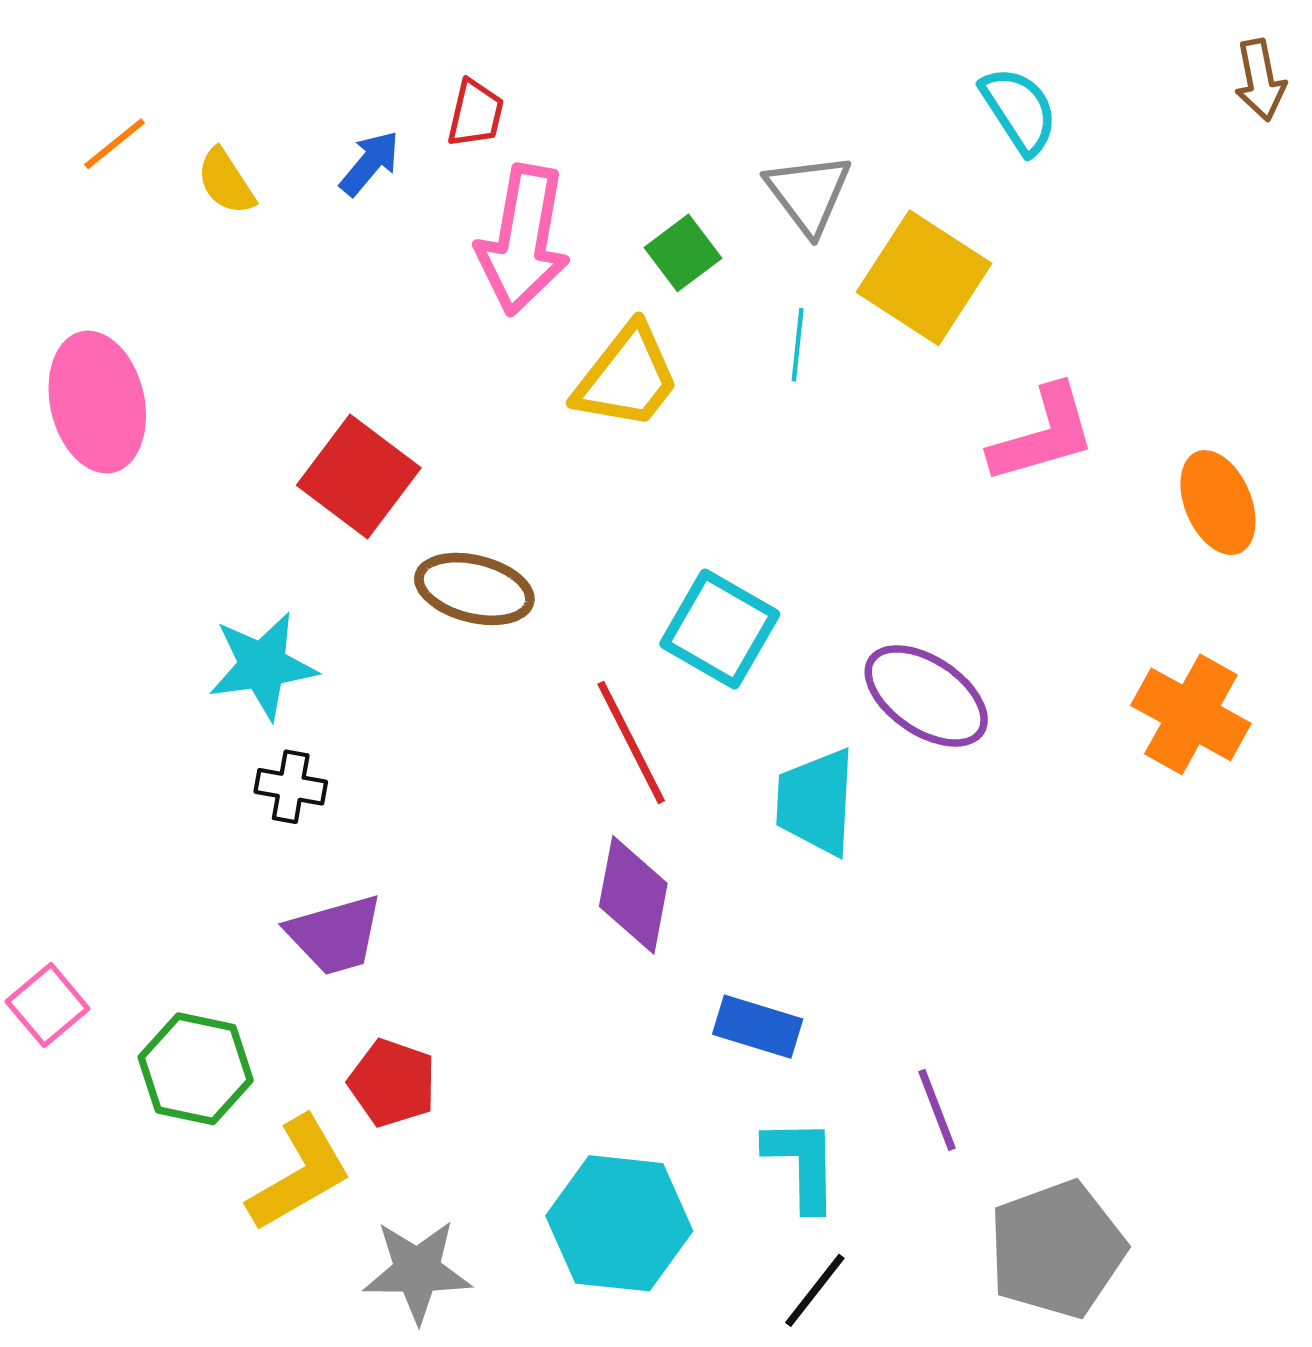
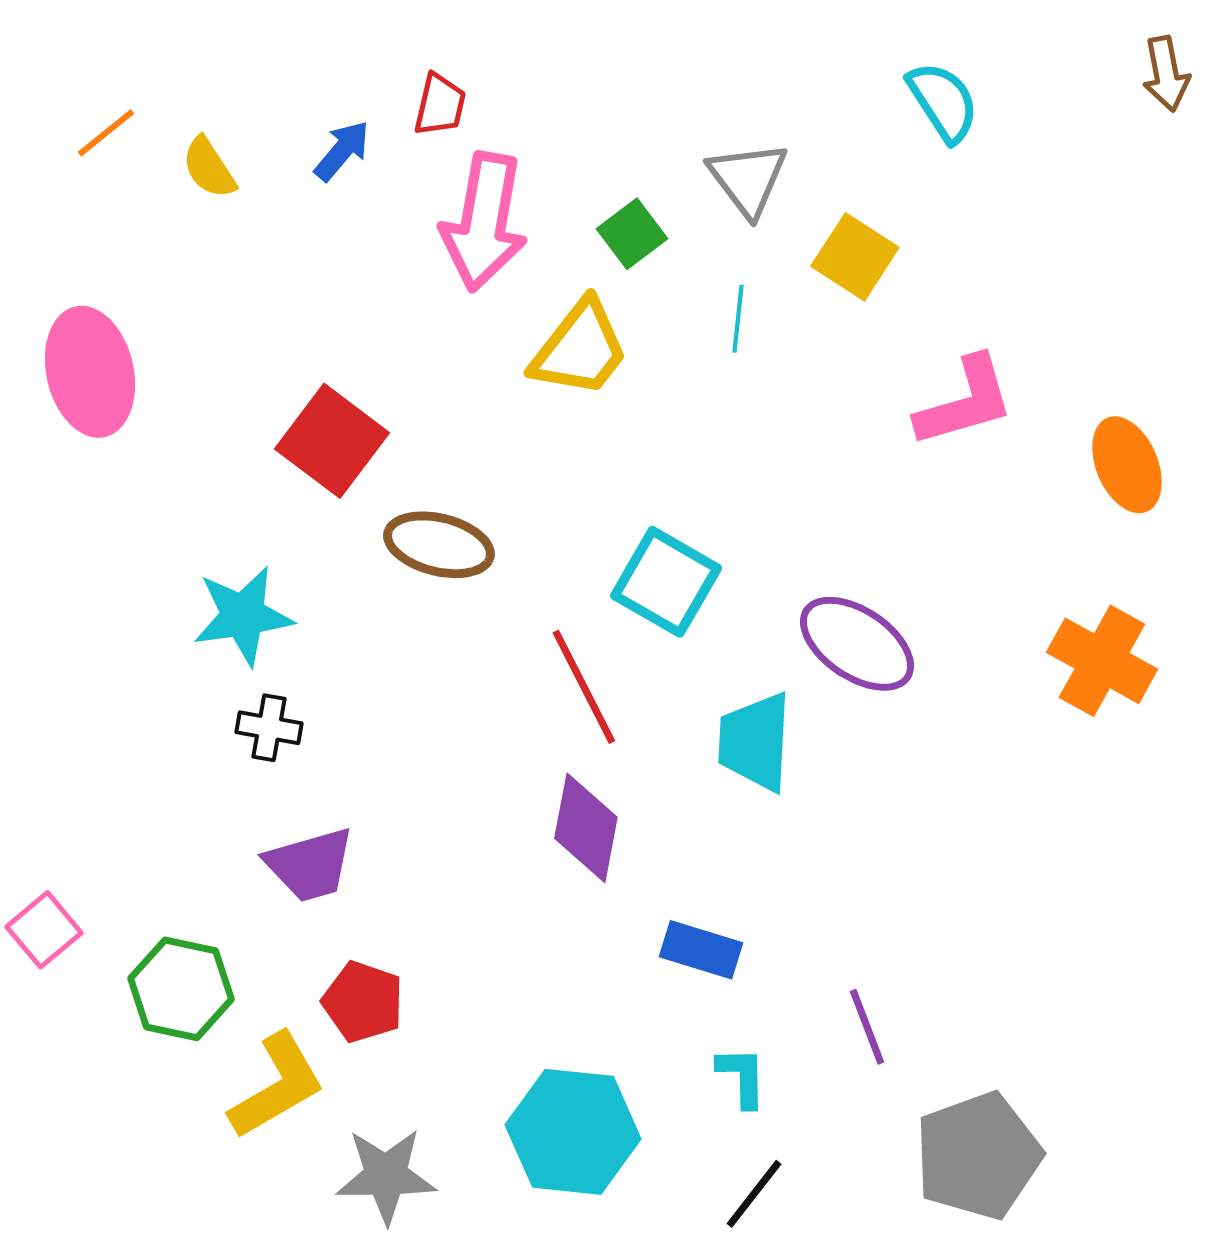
yellow square: (924, 278) -> (855, 257), size x0.7
cyan L-shape: (802, 1164) -> (742, 1077), size x0.7

